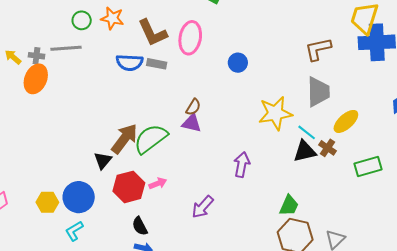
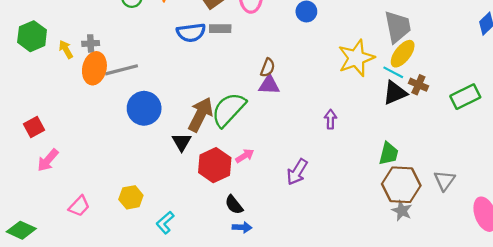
gray line: (66, 48) -> (122, 70), moved
yellow arrow: (13, 57) -> (66, 49), turned 30
yellow ellipse: (346, 121) -> (403, 54), moved
purple arrow: (242, 165) -> (331, 119), size x0.7
blue circle: (79, 197) -> (144, 108), moved

